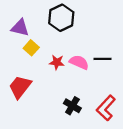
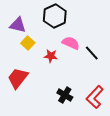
black line: (103, 59) -> (92, 53), turned 49
pink semicircle: (79, 62) -> (71, 43), moved

